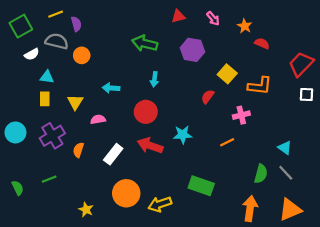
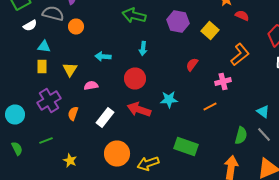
yellow square: (227, 74) -> (210, 30), moved
orange L-shape: (260, 86) -> (240, 54), turned -45
cyan circle: (15, 132) -> (15, 114), moved
yellow star: (86, 210) -> (70, 160), moved

